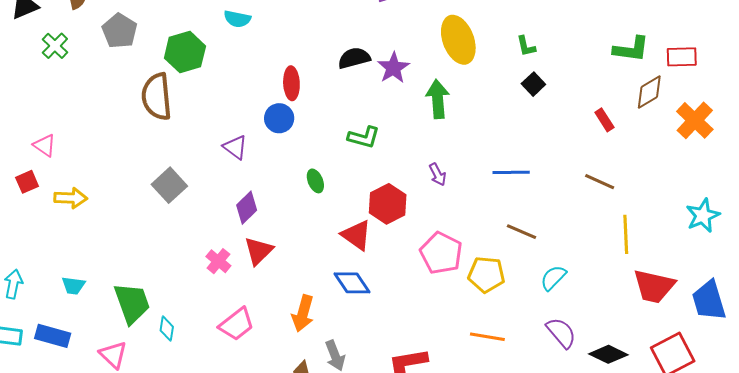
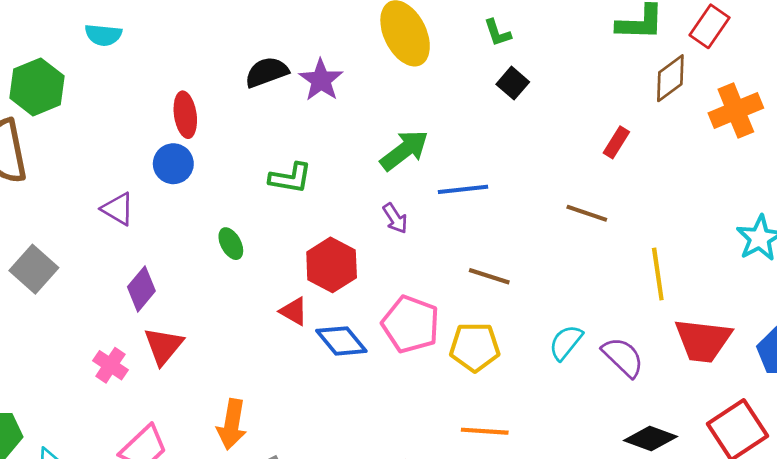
red rectangle: (682, 57) -> (710, 26), turned -48
green arrow: (438, 99) -> (404, 150), moved, turned 63
red rectangle: (604, 120) -> (616, 142), moved, turned 70
orange cross: (695, 120) -> (736, 110), turned 30
blue line: (511, 172) -> (463, 189), moved
brown line: (600, 182) -> (587, 213), moved
brown line: (522, 232) -> (489, 276), moved
red triangle: (356, 235) -> (294, 311), size x0.7
blue diamond: (352, 283) -> (341, 341), moved
purple semicircle: (561, 333) -> (623, 357), moved

